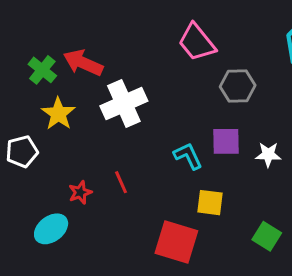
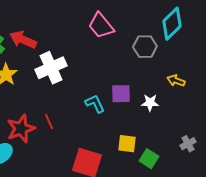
gray hexagon: (238, 86) -> (145, 47), moved
red star: (80, 192) -> (21, 129), size x1.8
yellow square: (210, 203) -> (127, 144), moved

